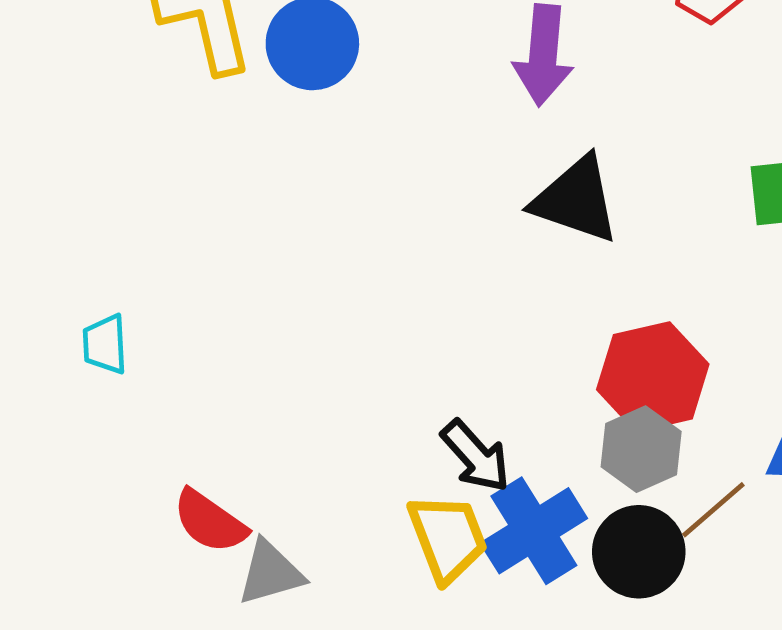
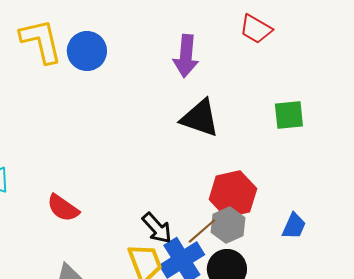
brown line: (713, 510) -> (202, 231), moved
red semicircle: (210, 521) -> (63, 208), moved

